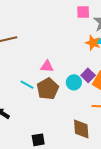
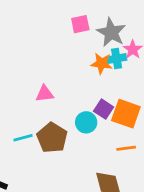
pink triangle: (47, 66) -> (45, 94), moved
cyan line: (27, 85) -> (23, 138), turned -32

